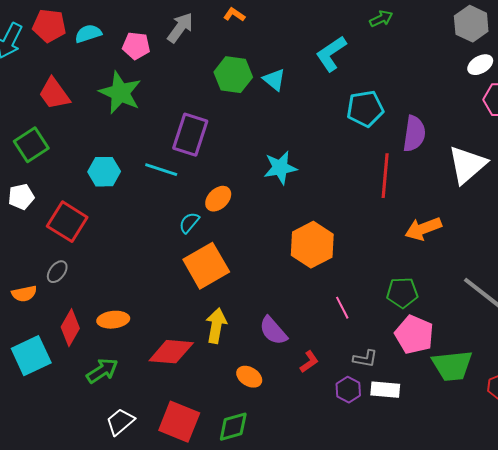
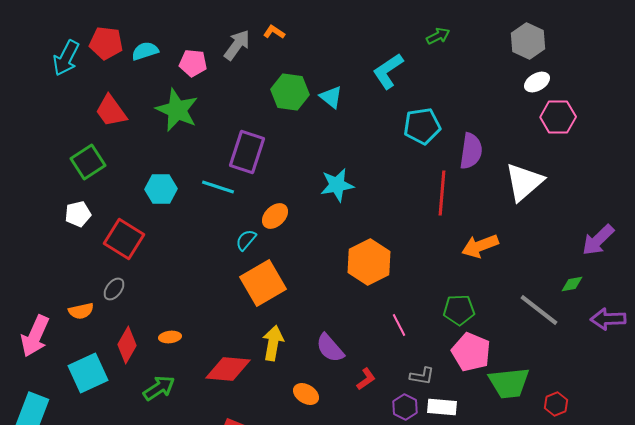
orange L-shape: (234, 15) -> (274, 32), moved
orange ellipse: (113, 320) -> (170, 337), size x0.7

